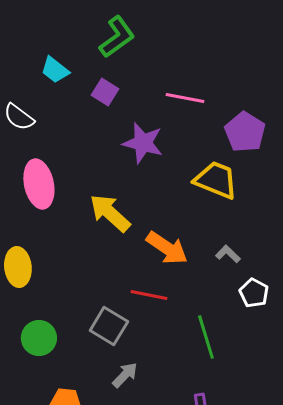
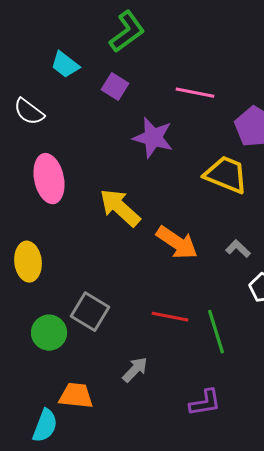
red line: (149, 295) -> (170, 317), moved
gray square: (109, 326) -> (90, 312), moved

